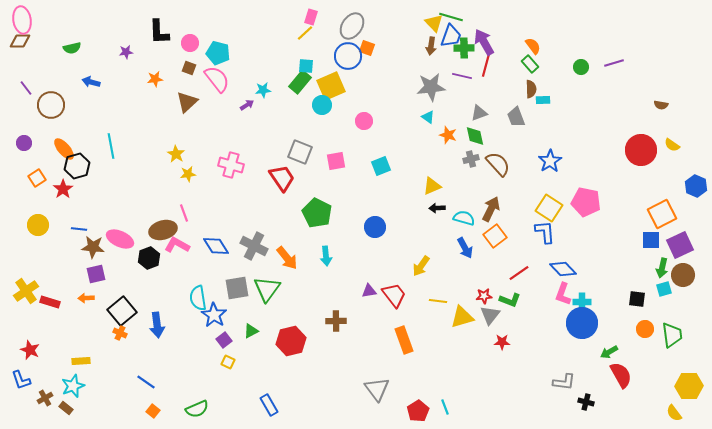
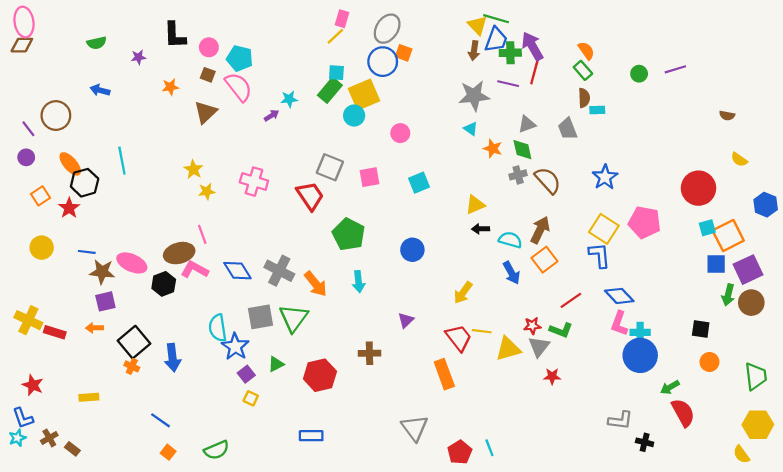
green semicircle: (72, 48) -> (97, 43), moved
purple line: (26, 88) -> (28, 129), moved
red circle: (641, 150) -> (698, 188), moved
cyan square: (664, 289) -> (707, 228), moved
yellow cross: (26, 291) -> (28, 320), turned -30
purple triangle: (369, 291) -> (406, 320), turned -35
red trapezoid: (394, 295) -> (459, 338), moved
green trapezoid: (672, 335) -> (756, 376), moved
cyan star: (73, 386) -> (17, 438), moved, size x0.7
blue rectangle: (269, 405) -> (311, 436), moved, turned -60

